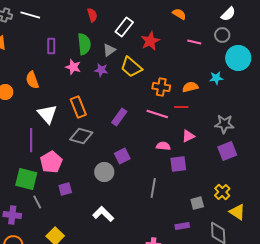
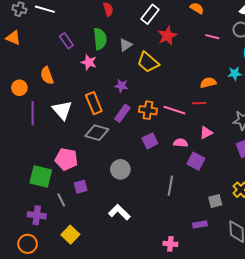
white rectangle: (124, 27) -> (150, 14), moved
purple rectangle: (51, 46) -> (66, 41), turned -35
purple star: (101, 70) -> (121, 86), moved
orange cross: (161, 87) -> (148, 110), moved
purple rectangle: (119, 117) -> (122, 113), moved
purple line: (31, 140) -> (33, 113), moved
purple square: (122, 156) -> (150, 141), moved
pink pentagon: (51, 162) -> (66, 159), turned -30
purple square: (178, 164) -> (196, 161), turned 36
gray line: (37, 202) -> (61, 200), moved
purple cross: (12, 215) -> (37, 215), moved

